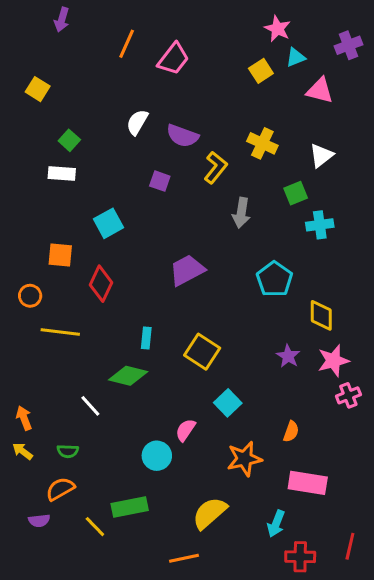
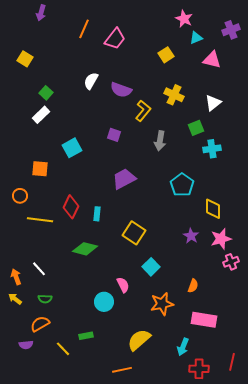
yellow square: (261, 71) -> (166, 55), moved
white rectangle: (62, 174) -> (41, 115), turned -48
purple square: (160, 181) -> (114, 135), moved
red diamond: (101, 284) -> (71, 207), moved
cyan rectangle: (146, 338) -> (97, 214), moved
white line: (90, 406) -> (39, 269), moved
pink semicircle: (185, 430) -> (123, 285), turned 119
green rectangle: (130, 507) -> (86, 336), size x0.6

